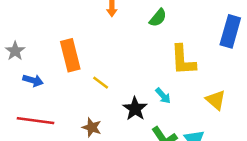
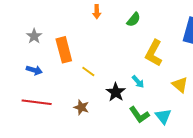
gray star: (15, 51) -> (34, 36), moved
yellow L-shape: (183, 60) -> (154, 53), turned 32

